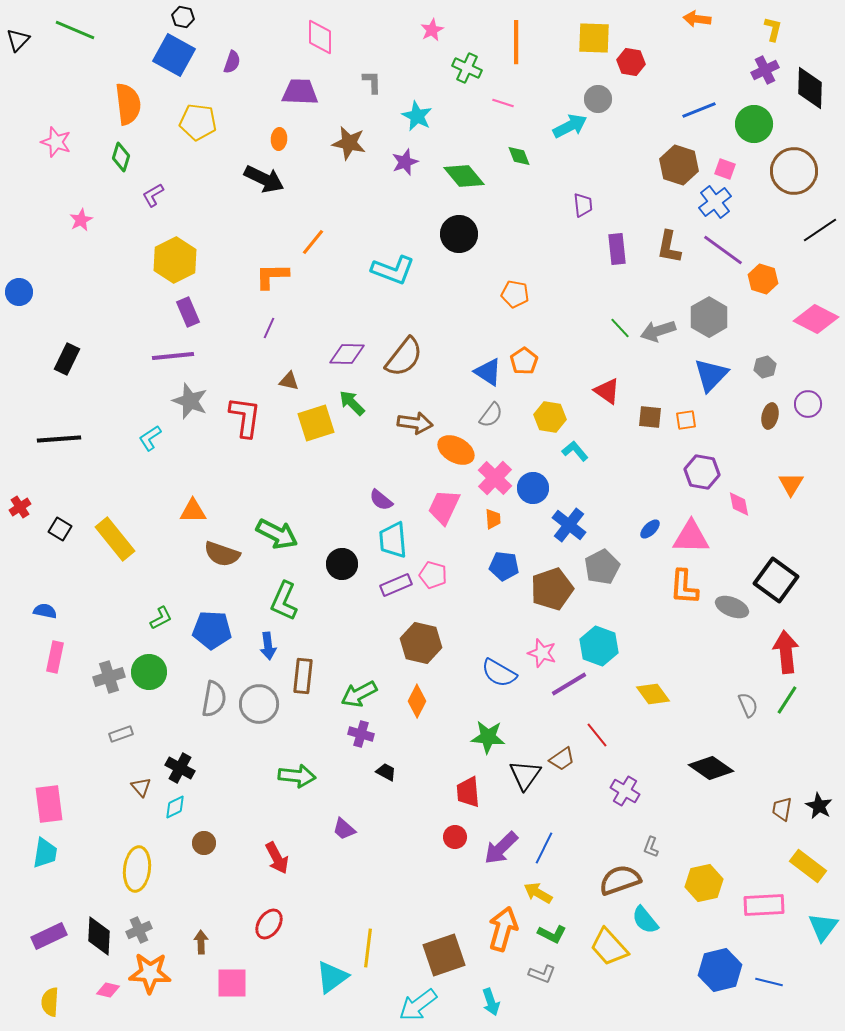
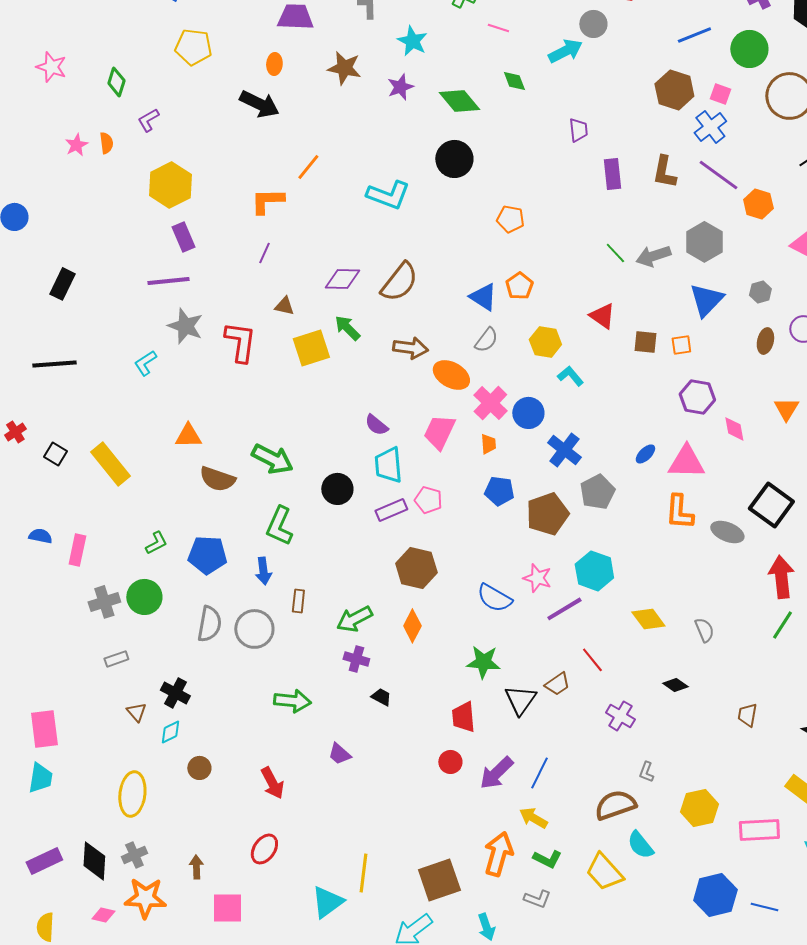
orange semicircle: (128, 104) -> (106, 143), moved, size x0.5
pink rectangle: (55, 657) -> (77, 550), moved
brown rectangle: (303, 676) -> (298, 601), size x0.7
gray semicircle: (748, 705) -> (704, 630), moved
black diamond: (711, 768) -> (675, 685), moved, size x0.6
brown trapezoid: (782, 809) -> (747, 715), moved

